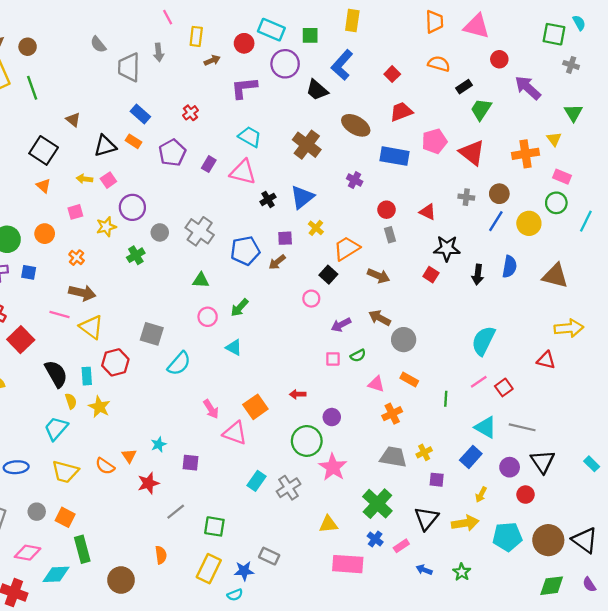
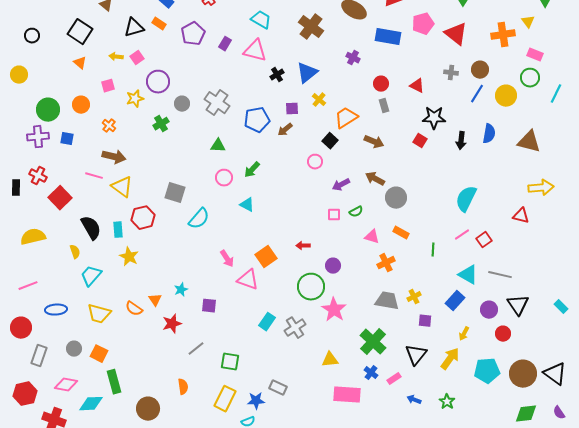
yellow semicircle: (71, 401) -> (75, 252), moved
yellow arrow: (465, 523) -> (450, 359), turned -45

